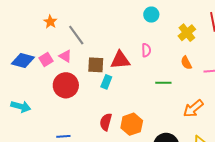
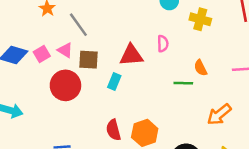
yellow cross: (187, 33) -> (200, 19), moved, turned -36
orange semicircle: (186, 63) -> (201, 68), moved
brown square: (96, 65) -> (89, 60), moved
red semicircle: (106, 122) -> (113, 130), turned -30

